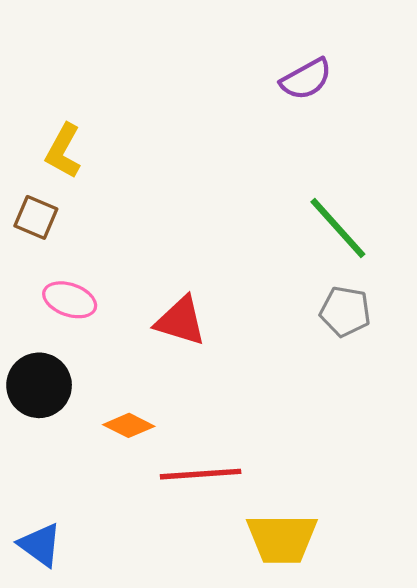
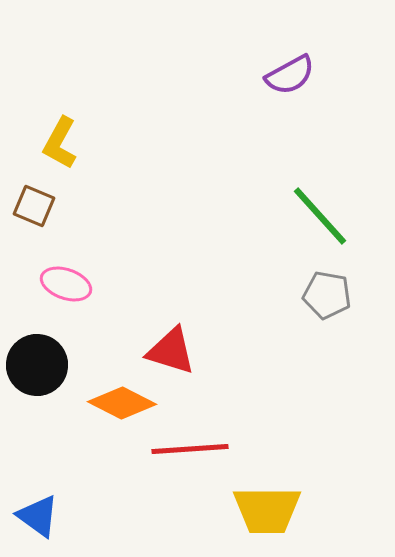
red triangle: (181, 321) -> (171, 351), moved
orange diamond: (129, 425) -> (122, 403), size x1.4

